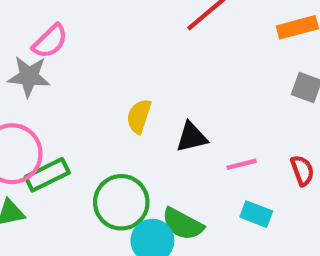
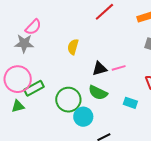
yellow semicircle: (139, 116) -> (73, 47), moved
pink line: (242, 164) -> (119, 68), moved
green semicircle: (183, 224) -> (98, 93), moved

